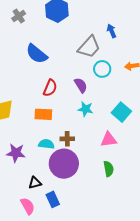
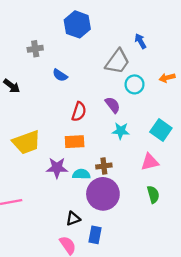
gray cross: (19, 16) -> (35, 49), moved, turned 32
blue semicircle: (37, 54) -> (60, 75), size x0.6
purple star: (16, 153) -> (57, 168), moved
blue rectangle: (53, 199) -> (95, 235), turned 42

